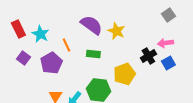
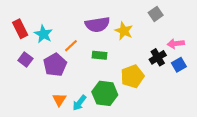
gray square: (168, 15) -> (156, 14), moved
purple semicircle: (91, 25) -> (97, 25), turned 135
orange line: (66, 45) -> (71, 46), turned 72

